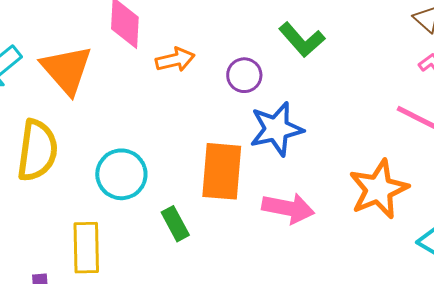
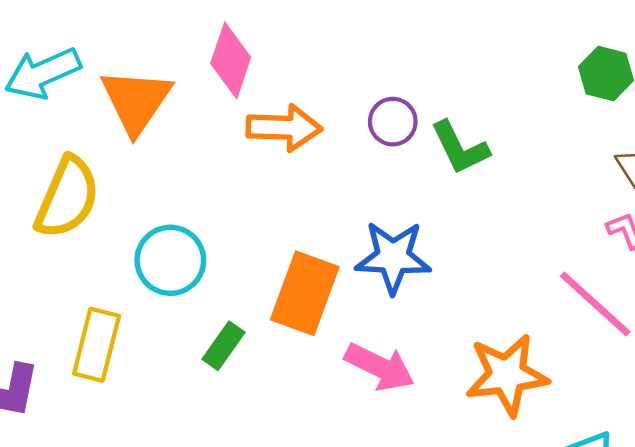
orange arrow: (175, 60) -> (284, 128), size x1.4
purple circle: (244, 75) -> (393, 122), moved
green rectangle: (175, 224) -> (224, 346), turned 48

